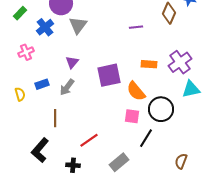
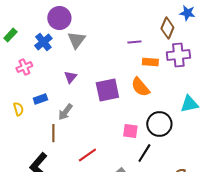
green rectangle: (20, 13) -> (10, 35), moved
purple cross: (180, 62) -> (178, 55), moved, turned 30
orange rectangle: (149, 64) -> (150, 62), moved
gray arrow: (67, 87) -> (65, 112), moved
orange semicircle: (136, 91) -> (140, 87), moved

